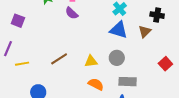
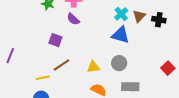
purple square: (18, 21) -> (55, 40), moved
brown triangle: (145, 31) -> (139, 16), moved
yellow line: (22, 64) -> (43, 78), moved

